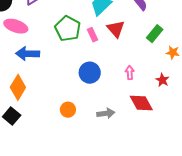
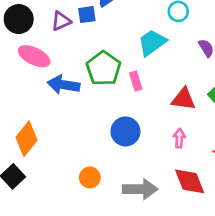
red triangle: (116, 29) -> (183, 99), moved, turned -48
blue arrow: (28, 54) -> (63, 85), moved
gray arrow: (106, 113) -> (140, 189), size x1.4

